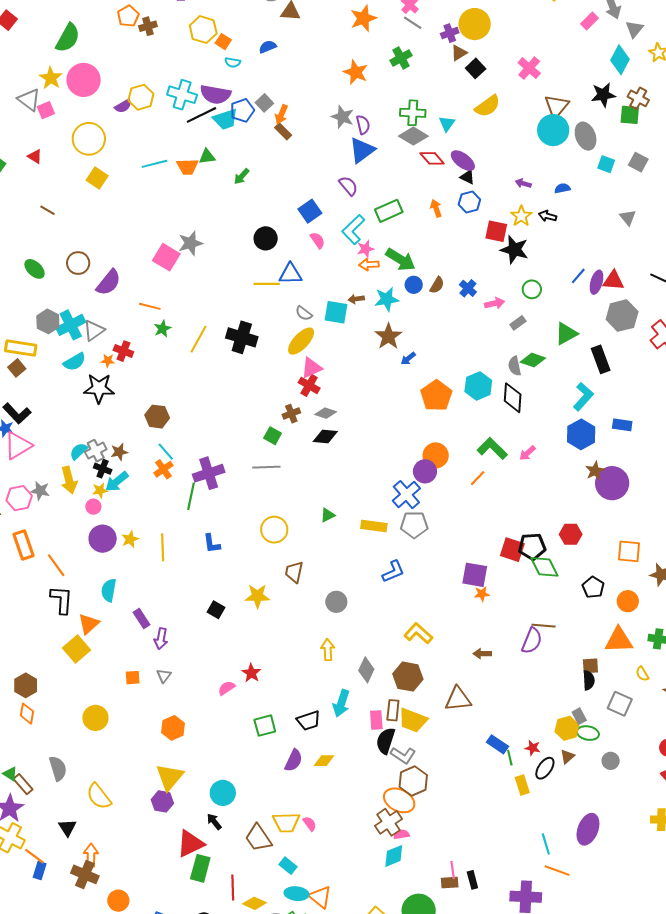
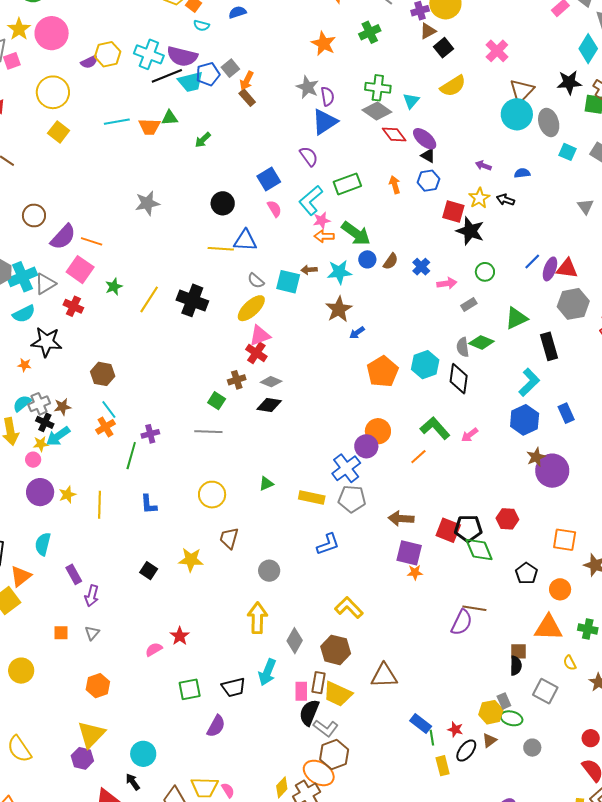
pink square: (166, 257) -> (80, 270), moved
orange line: (150, 306) -> (92, 241), moved
orange star: (108, 361) -> (25, 365), moved
blue rectangle: (622, 425) -> (566, 413), turned 54
purple cross: (209, 473) -> (150, 434), size x0.6
yellow arrow: (328, 650) -> (257, 618), size x1.4
brown arrow: (482, 654) -> (401, 518), moved, size x1.4
yellow diamond: (324, 761) -> (282, 787), moved, turned -50

